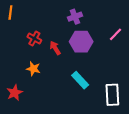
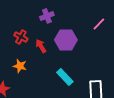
purple cross: (75, 17) -> (47, 16), moved
pink line: (116, 34) -> (99, 24), moved

